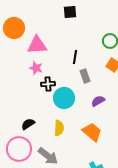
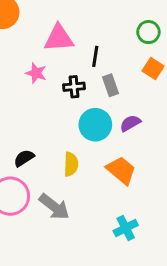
pink triangle: (37, 45) -> (59, 38), moved
black cross: (48, 84) -> (74, 87), moved
cyan circle: (64, 98) -> (95, 125), moved

